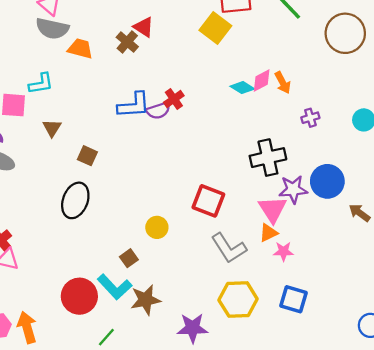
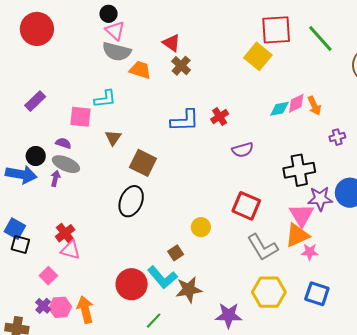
red triangle: (144, 27) -> (171, 43), moved
cyan diamond: (242, 88) -> (279, 109), turned -45
purple semicircle: (158, 110) -> (243, 150), moved
brown square: (87, 156) -> (143, 163), size x1.5
orange triangle: (268, 233) -> (297, 235), size x1.5

